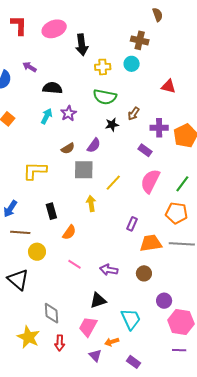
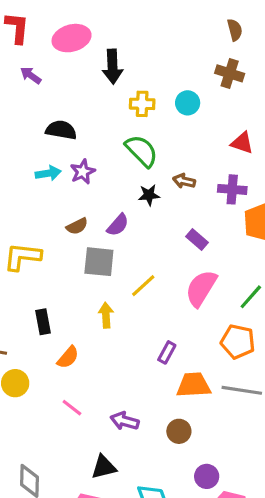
brown cross: (140, 40) -> (230, 73), moved
purple arrow: (30, 67) -> (31, 75), moved
green semicircle: (105, 97) -> (142, 151), turned -150
brown arrow: (134, 114) -> (184, 181), turned 64
cyan arrow: (47, 116) -> (48, 173), turned 49
purple cross: (159, 128) -> (232, 189), moved

